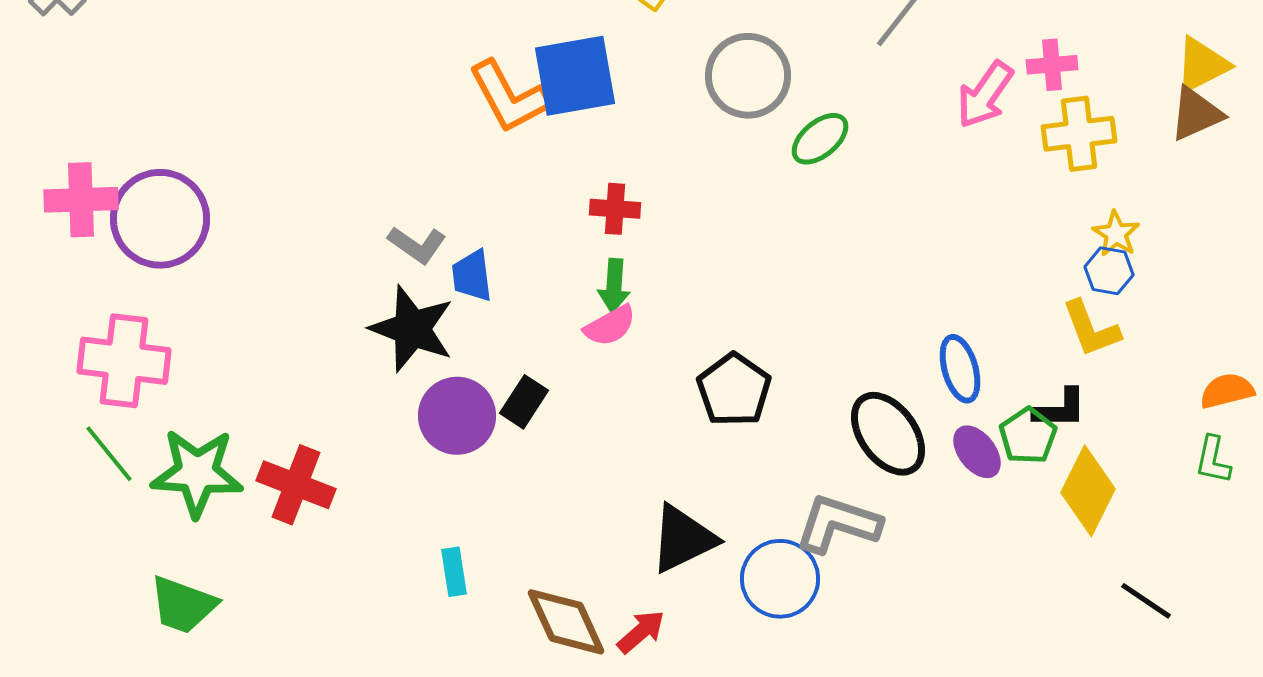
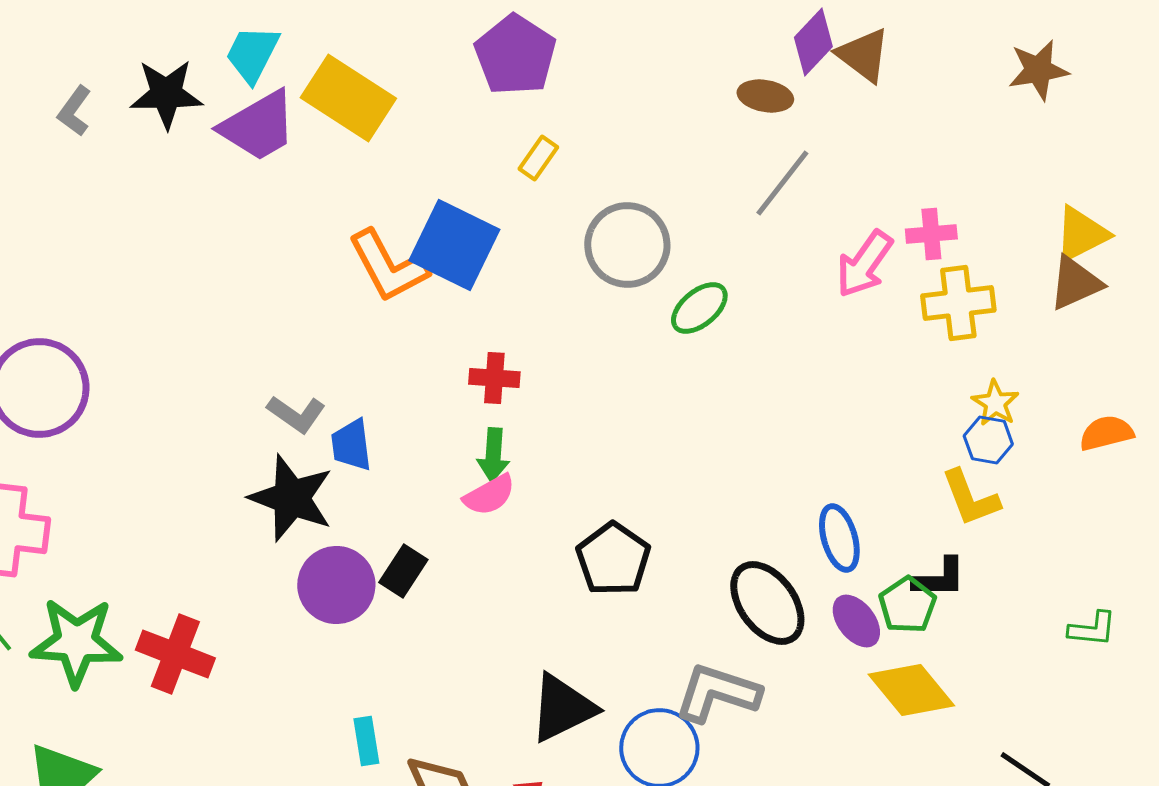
blue square: (575, 76) -> (454, 245), turned 36
orange semicircle: (1227, 391) -> (1106, 433), moved
green L-shape: (1213, 460) -> (1092, 629), turned -96
yellow diamond: (1088, 491) -> (911, 690), moved, turned -66
cyan rectangle: (454, 572) -> (366, 741), moved

